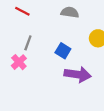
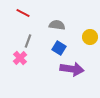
gray semicircle: (70, 12) -> (57, 25), moved

